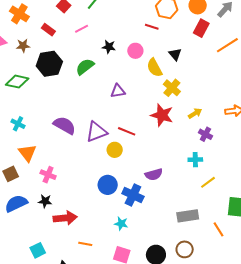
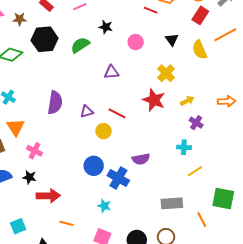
pink circle: (135, 51) -> (136, 42), moved
yellow semicircle: (154, 68) -> (200, 50), moved
purple semicircle: (65, 125) -> (55, 103), turned 65
purple triangle: (96, 132) -> (87, 111), size x0.6

